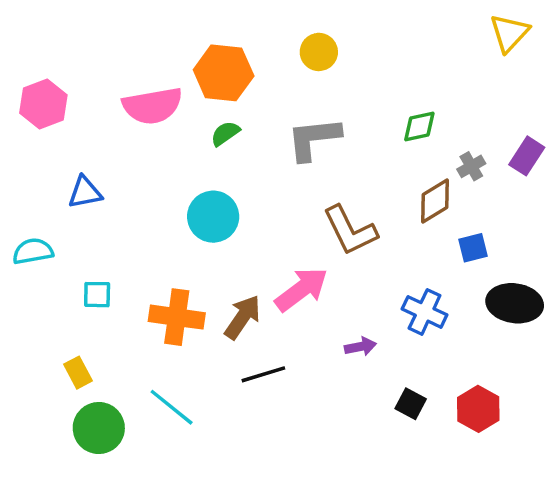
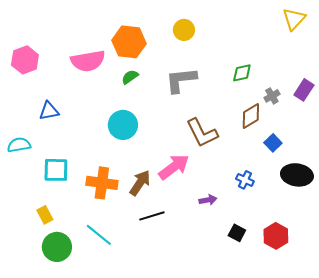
blue square: (473, 248) -> (273, 143), turned -30
cyan square: (97, 295) -> (56, 170), size x1.5
blue cross: (425, 312) -> (245, 180), size x0.7

